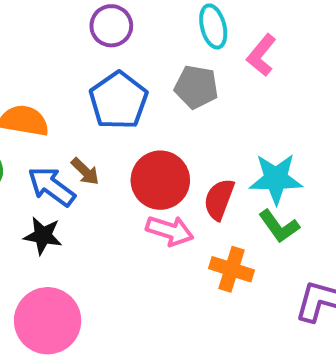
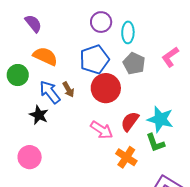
cyan ellipse: (213, 27) -> (128, 32), moved
red circle: (160, 180) -> (106, 88), moved
pink circle: (48, 321) -> (30, 157), size x0.7

